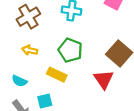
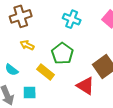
brown cross: (28, 17) -> (21, 16), moved
red triangle: (104, 79) -> (85, 86), turned -36

